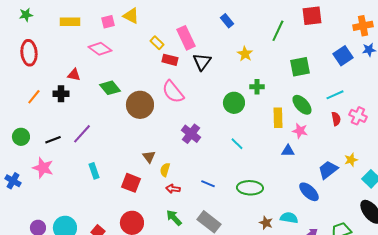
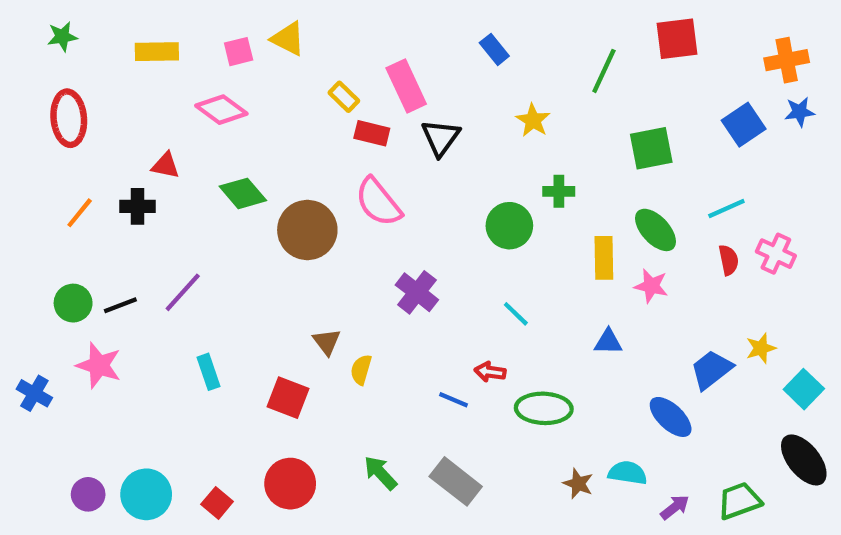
green circle: (21, 137) -> (73, 303), moved
blue triangle: (288, 151) -> (608, 342), moved
red arrow: (173, 189) -> (490, 372), moved

